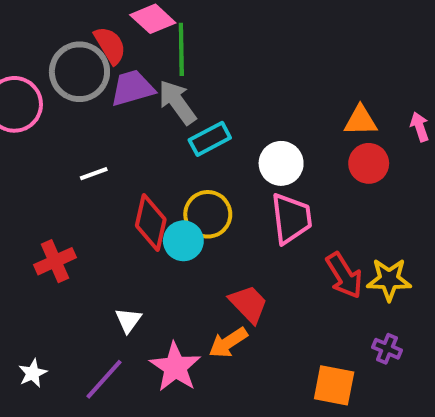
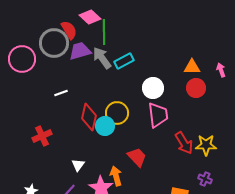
cyan rectangle: (210, 139) -> (124, 61), moved
orange arrow: (228, 343) -> (116, 176), moved, turned 108

